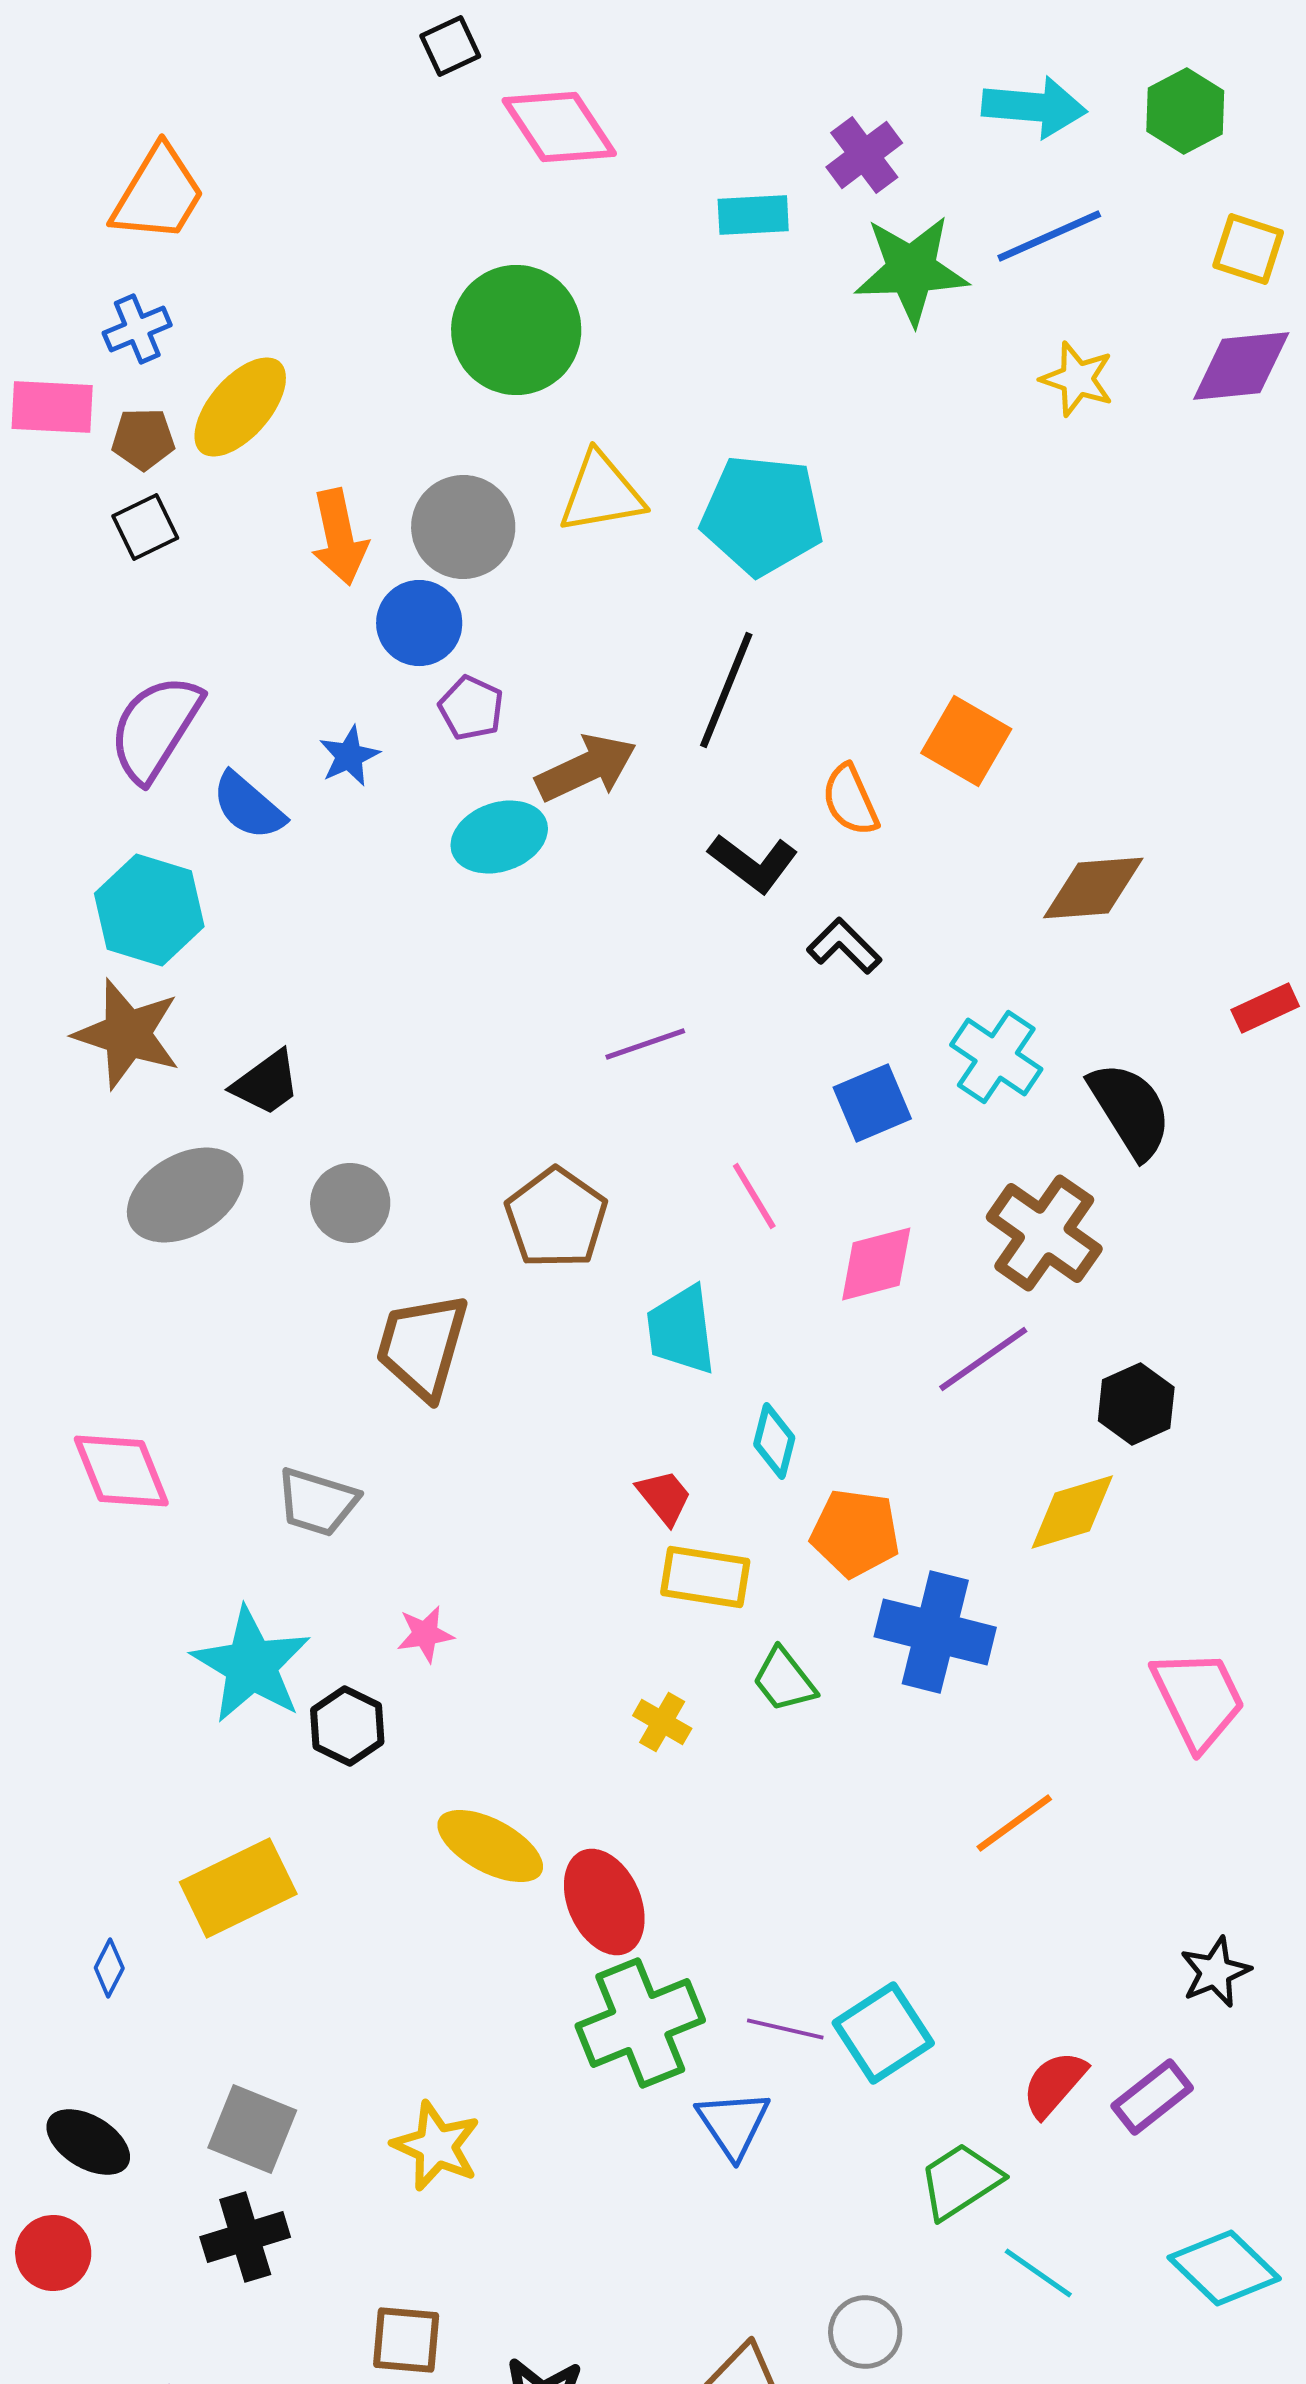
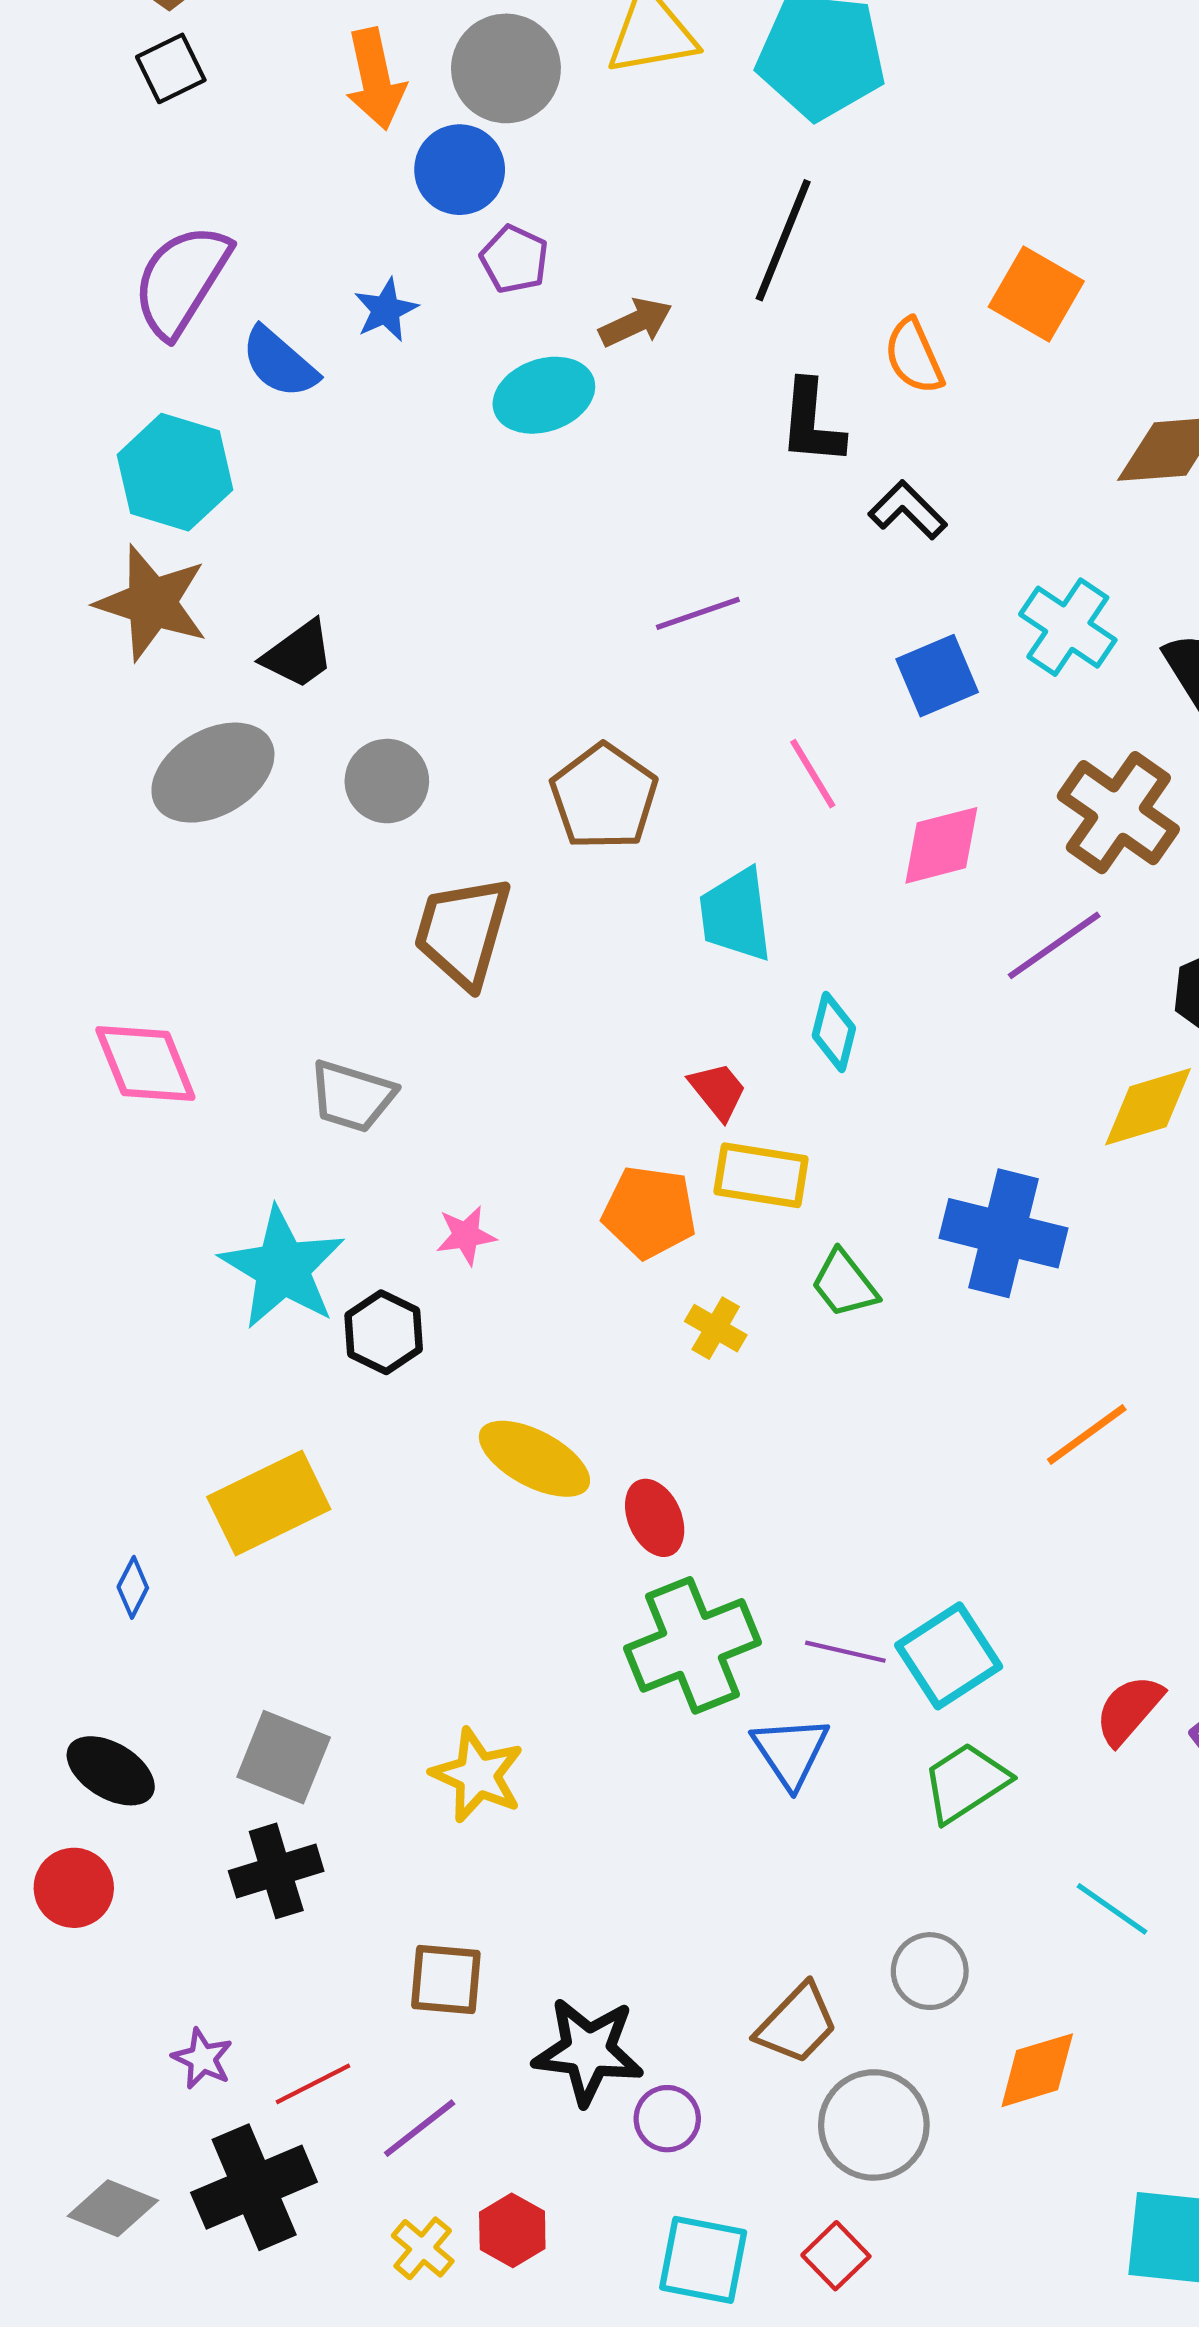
brown arrow: (586, 768) -> (636, 322), size x0.7
black L-shape: (753, 863) -> (812, 423), turned 58
orange pentagon: (855, 1533) -> (649, 1212), moved
red ellipse: (604, 1902) -> (655, 1518), size x0.7
green trapezoid: (960, 2181) -> (966, 1782), moved

